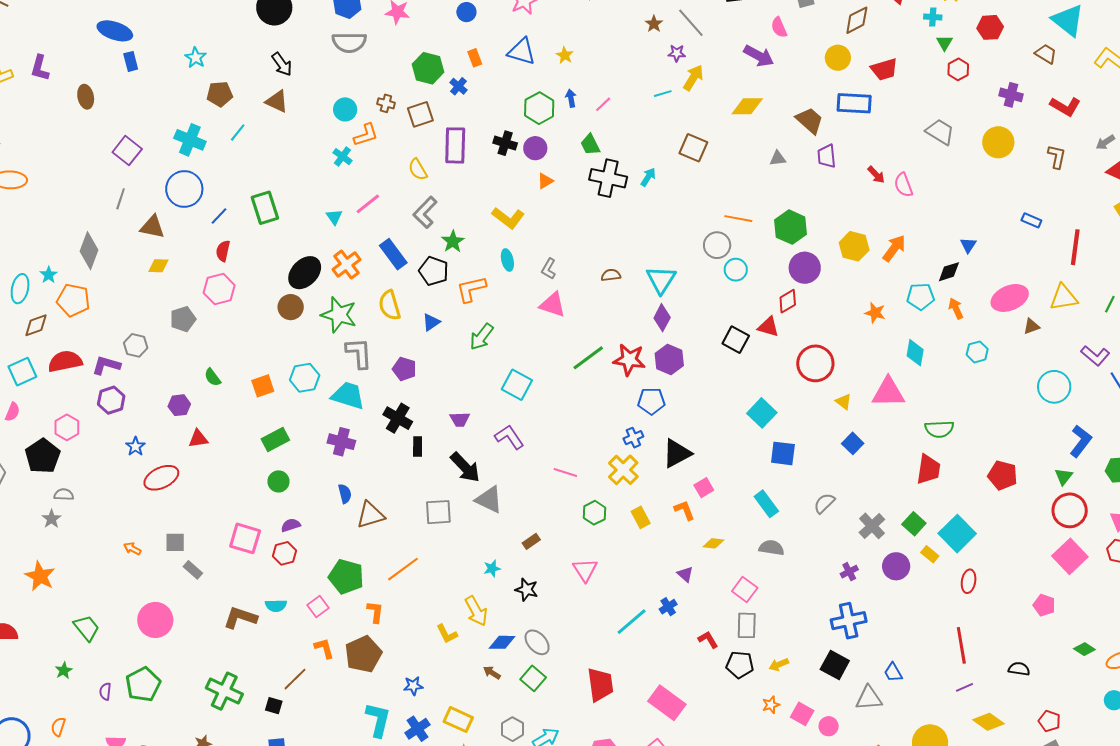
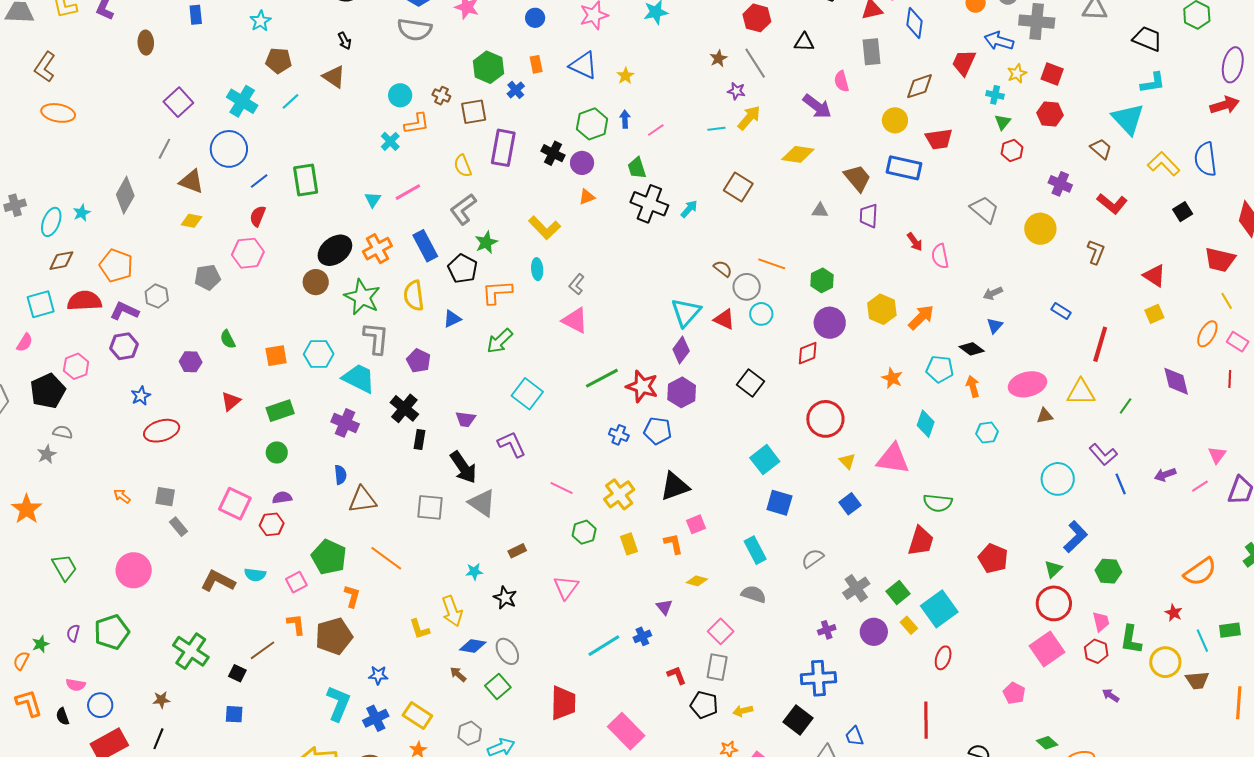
black arrow: (282, 64) -> (345, 41), size x0.7
gray arrow: (1105, 142) -> (993, 293), moved
green hexagon: (791, 227) -> (822, 280), size x0.7
black diamond: (949, 272) -> (972, 349), turned 45
brown semicircle: (611, 275) -> (723, 269), moved, turned 36
orange pentagon: (73, 300) -> (116, 266), moved
red triangle: (768, 327) -> (724, 319), moved
blue cross: (633, 438) -> (619, 435), moved, turned 36
red triangle: (198, 439) -> (231, 401), moved, turned -40
orange line: (403, 569) -> (386, 558), turned 64
green star: (64, 671) -> (40, 644), moved

